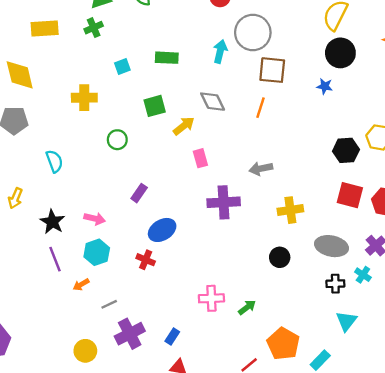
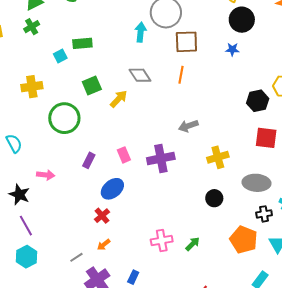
green rectangle: (167, 58) -> (82, 43), moved
green circle: (117, 140) -> (64, 118), size x1.8
pink rectangle: (200, 158) -> (124, 155), moved
pink arrow: (95, 219) -> (46, 175), moved
cyan hexagon: (97, 252) -> (26, 257), moved
red cross: (146, 260) -> (102, 216), turned 35
orange arrow: (81, 285) -> (104, 245), moved
orange pentagon: (283, 344) -> (244, 240), moved

